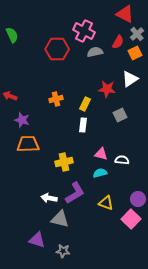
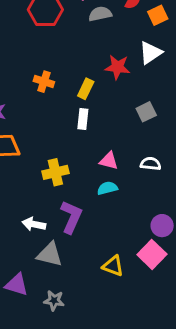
orange cross: (56, 99) -> (44, 82), turned 32
gray square: (120, 115) -> (146, 112), moved
white semicircle: (122, 160) -> (151, 164), moved
purple L-shape: (75, 193) -> (71, 217), turned -35
yellow triangle: (106, 203) -> (113, 266), moved

